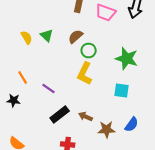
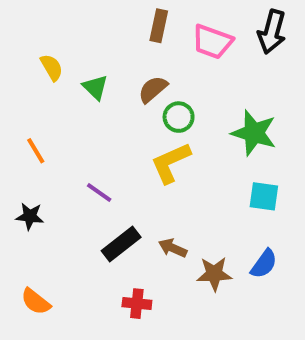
yellow semicircle: (27, 38) -> (52, 67), moved
yellow L-shape: (85, 74) -> (171, 163), turned 40
orange line: (23, 78) -> (36, 151), moved
cyan square: (122, 90) -> (264, 196), moved

